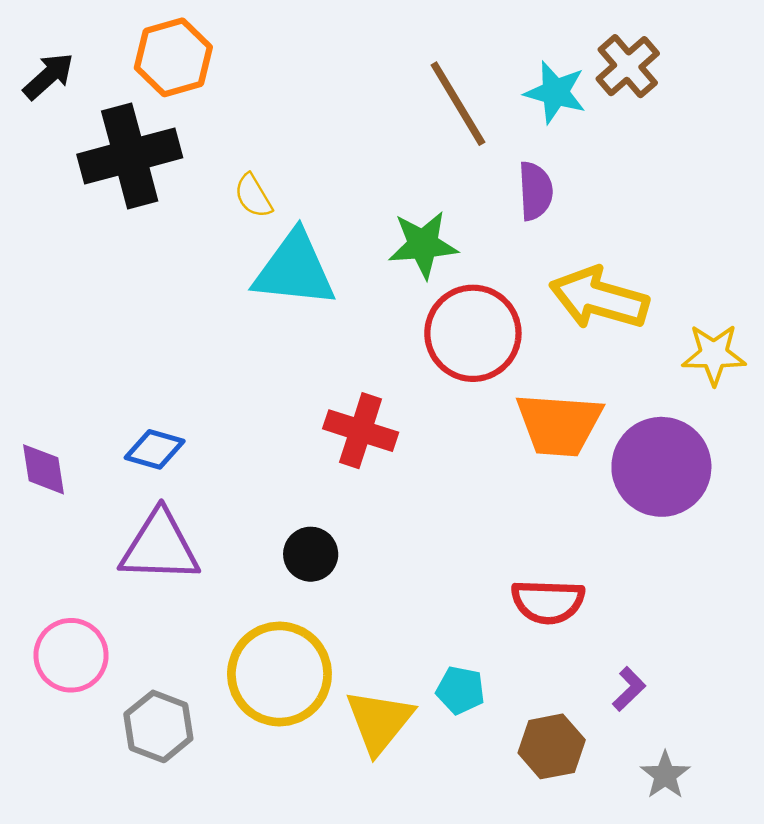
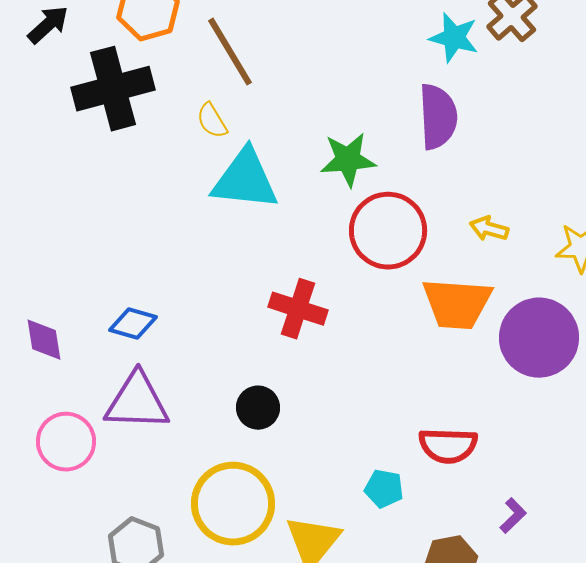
brown line: (458, 104) -> (230, 52), moved
purple semicircle: (535, 191) -> (438, 117), size x1.4
yellow arrow: (599, 298) -> (489, 229), moved, size x0.5
pink circle: (71, 655) -> (66, 442), moved
cyan pentagon: (460, 690) -> (384, 489), moved

